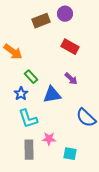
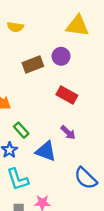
blue triangle: (52, 95) -> (46, 151), turned 30

